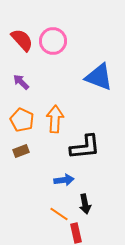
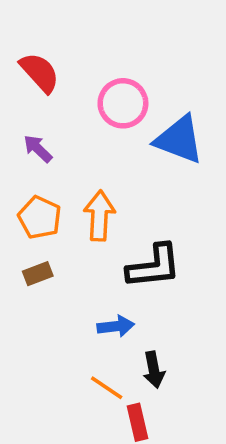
pink circle: (53, 41) -> (123, 103), moved

